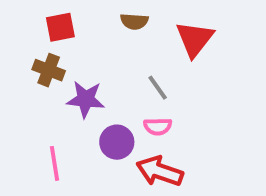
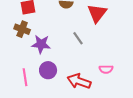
pink semicircle: (158, 126) -> (106, 69), moved
purple circle: (117, 142) -> (48, 70), moved

